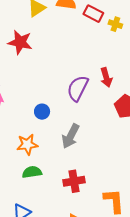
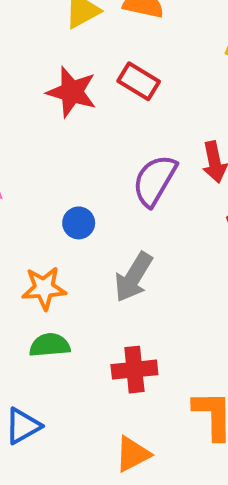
red rectangle: (93, 14) -> (139, 81), moved
red star: (20, 42) -> (72, 92), moved

